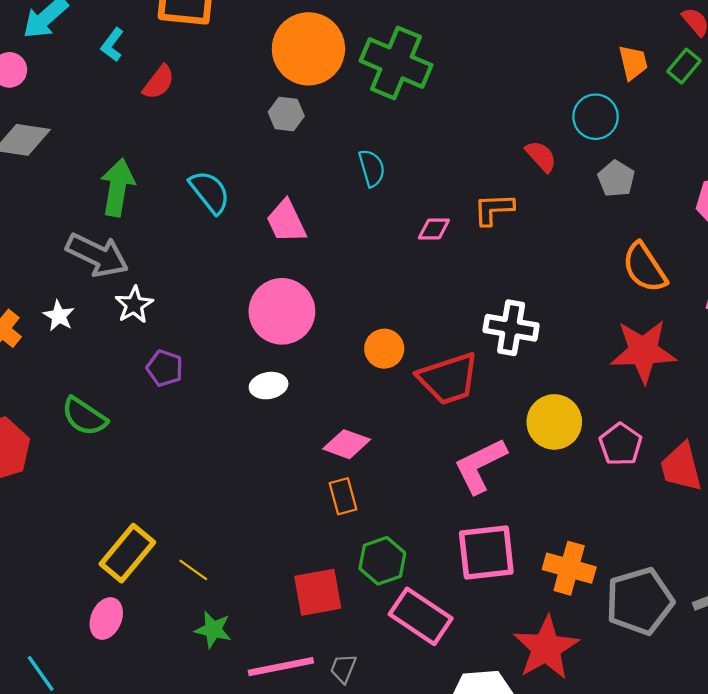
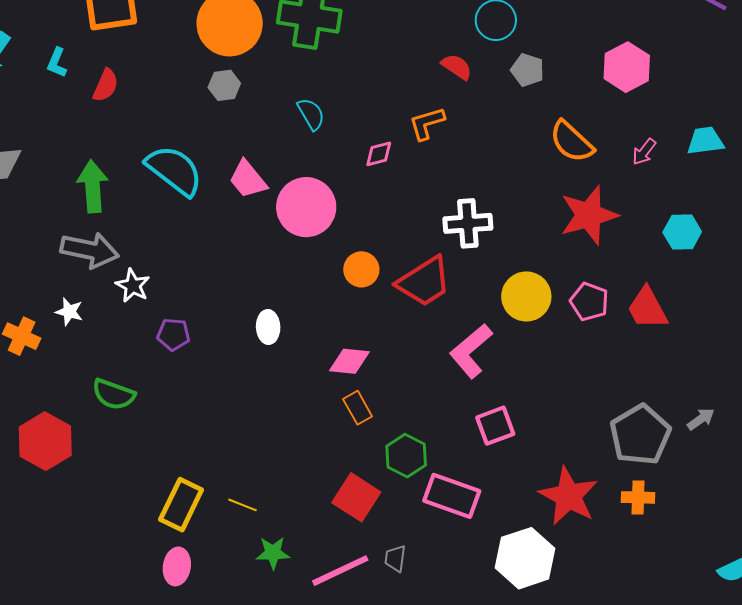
cyan semicircle: (210, 192) -> (174, 170), size x1.4
pink circle: (282, 311) -> (306, 207), moved
white ellipse: (269, 386) -> (268, 327), turned -68
pink square: (486, 552) -> (495, 426), size x0.7
orange cross: (569, 568) -> (638, 497), moved, size x0.7
red square: (318, 592) -> (356, 497), turned -33

